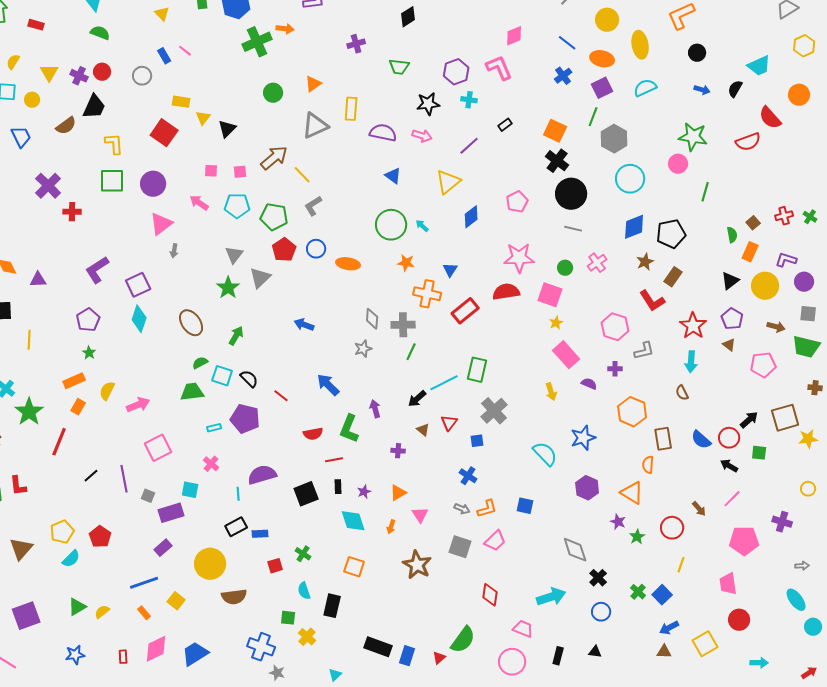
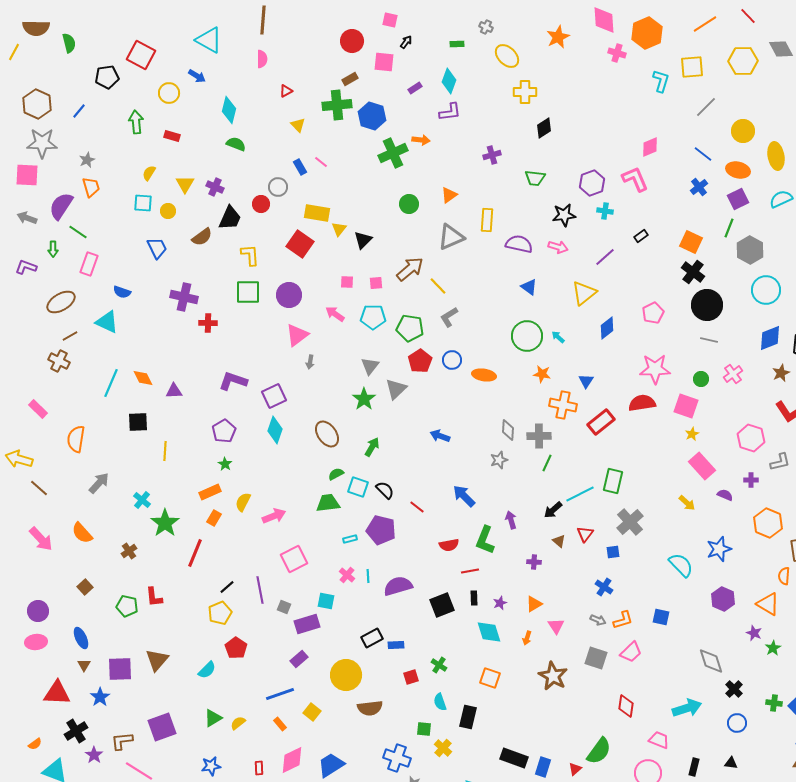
red circle: (102, 72) -> (261, 204), moved
yellow rectangle: (181, 102) -> (317, 213), size x1.4
purple cross: (48, 186) -> (184, 297), turned -32
purple L-shape: (97, 270) -> (233, 381), turned 52
yellow arrow: (551, 392) -> (687, 503), turned -30
cyan line: (238, 494) -> (368, 576), moved
yellow pentagon: (62, 532) -> (220, 613), moved
green cross: (638, 592) -> (774, 703), turned -35

